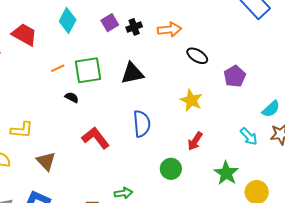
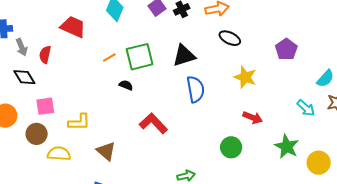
black ellipse: (197, 56) -> (230, 38), moved
blue semicircle: (142, 124) -> (195, 89), moved
red arrow: (195, 141) -> (253, 118), turned -96

